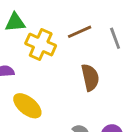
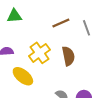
yellow cross: (41, 45) -> (40, 53), moved, turned 30

